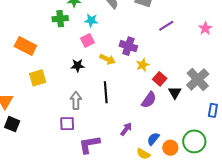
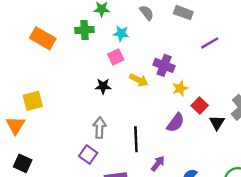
orange rectangle: (25, 46) -> (43, 38), moved
yellow square: (38, 78) -> (33, 101), moved
black line: (106, 92) -> (136, 139), moved
purple semicircle: (149, 100) -> (176, 123), moved
black square: (12, 124) -> (23, 163), moved
purple square: (67, 124) -> (88, 155), turned 35

